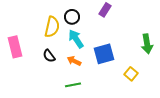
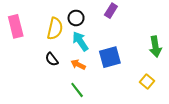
pink rectangle: (15, 47) -> (16, 26), moved
yellow square: (131, 74) -> (147, 81), moved
green line: (73, 85) -> (77, 90), turned 63

